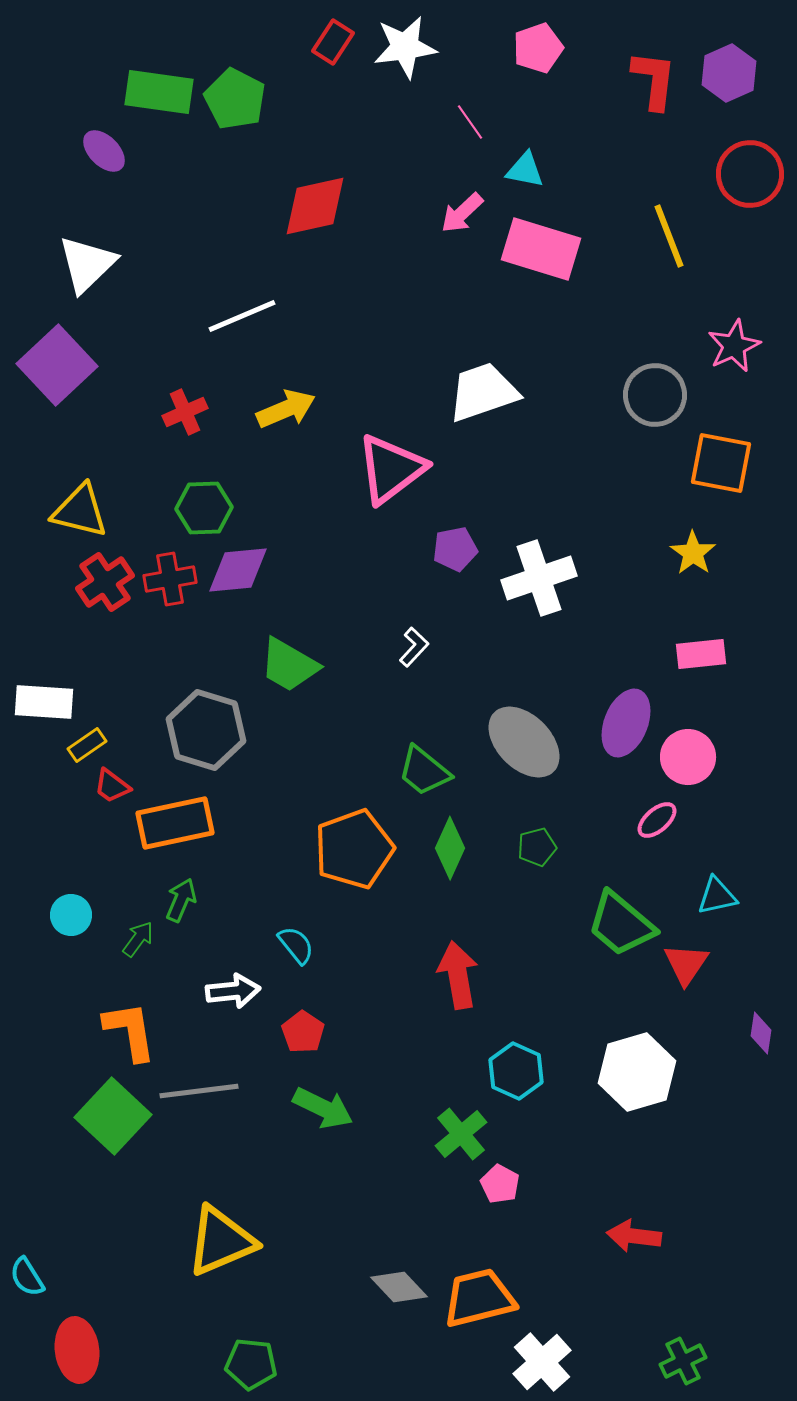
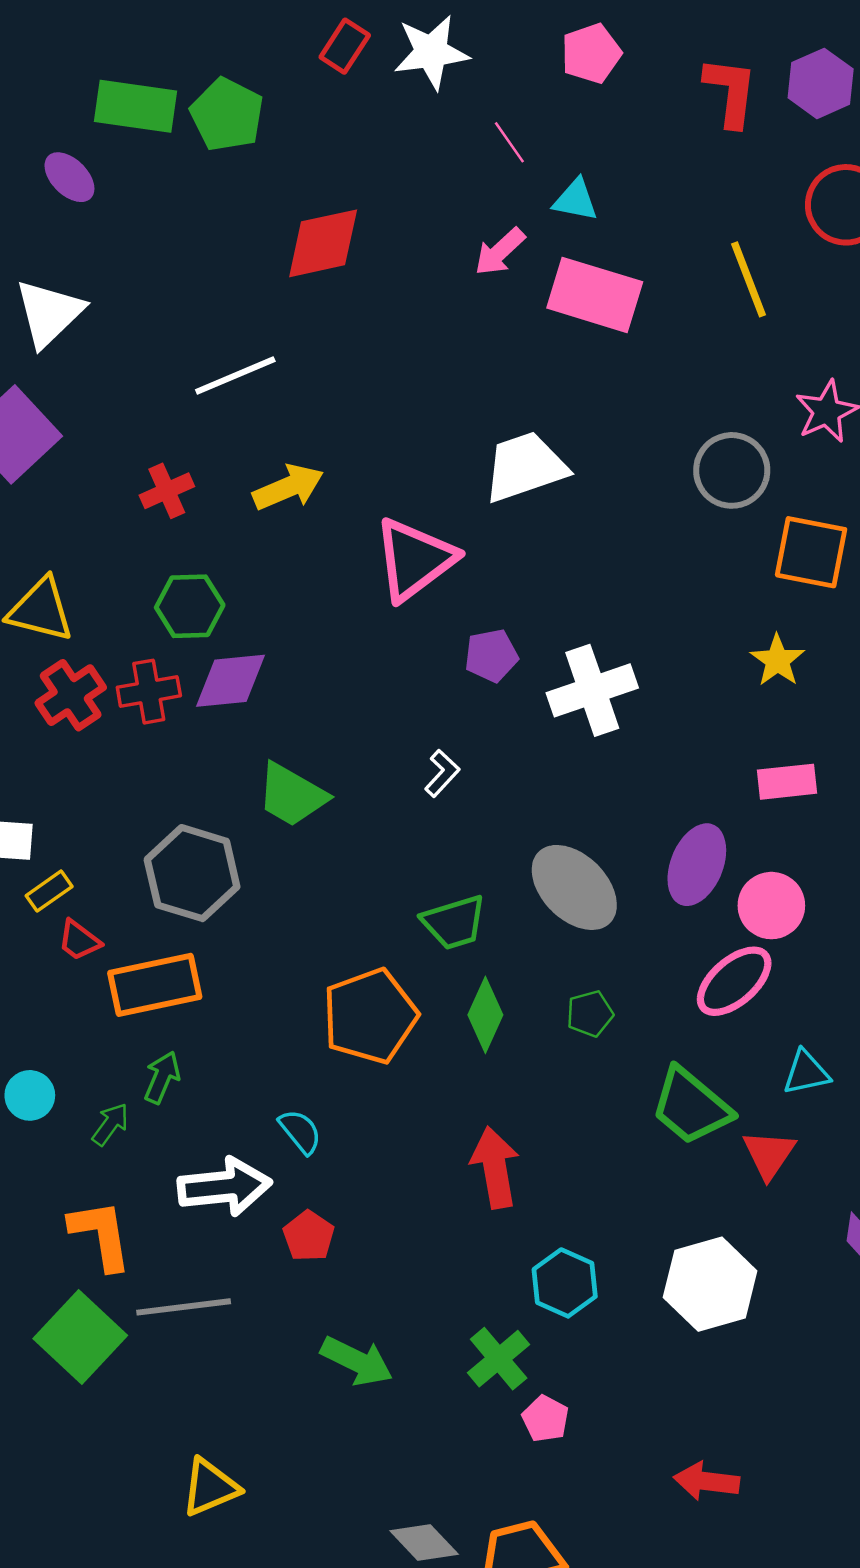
green trapezoid: (424, 771) -> (454, 922), turned -56
pink ellipse: (657, 820) -> (734, 981), size x1.6
white arrow: (233, 991) -> (225, 1187), size x1.4
green arrow: (323, 1108) -> (357, 1361), moved
yellow triangle: (221, 1241) -> (210, 1487), size x0.7

